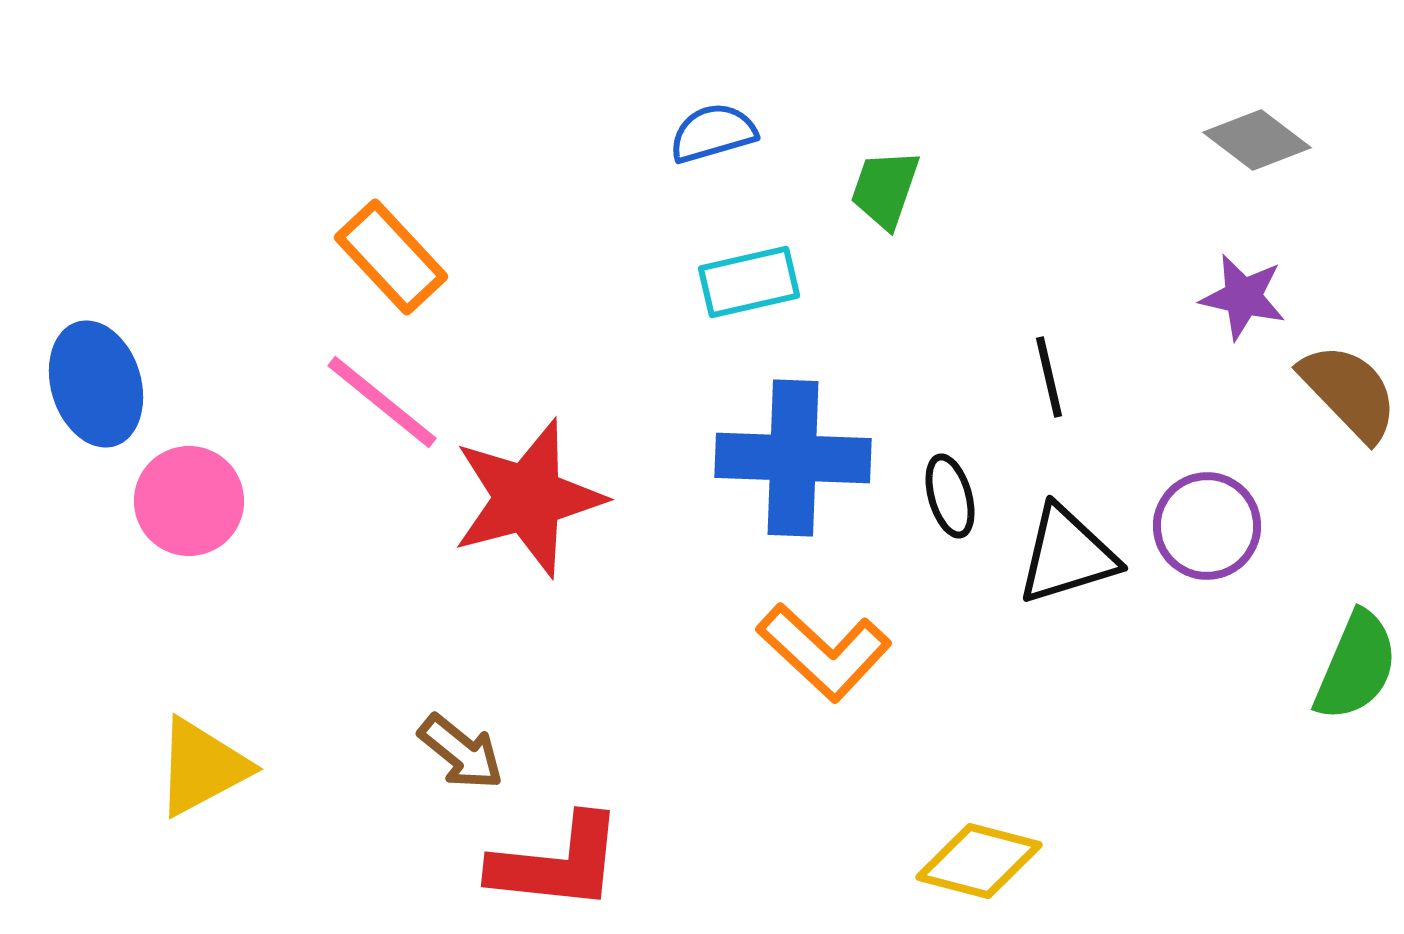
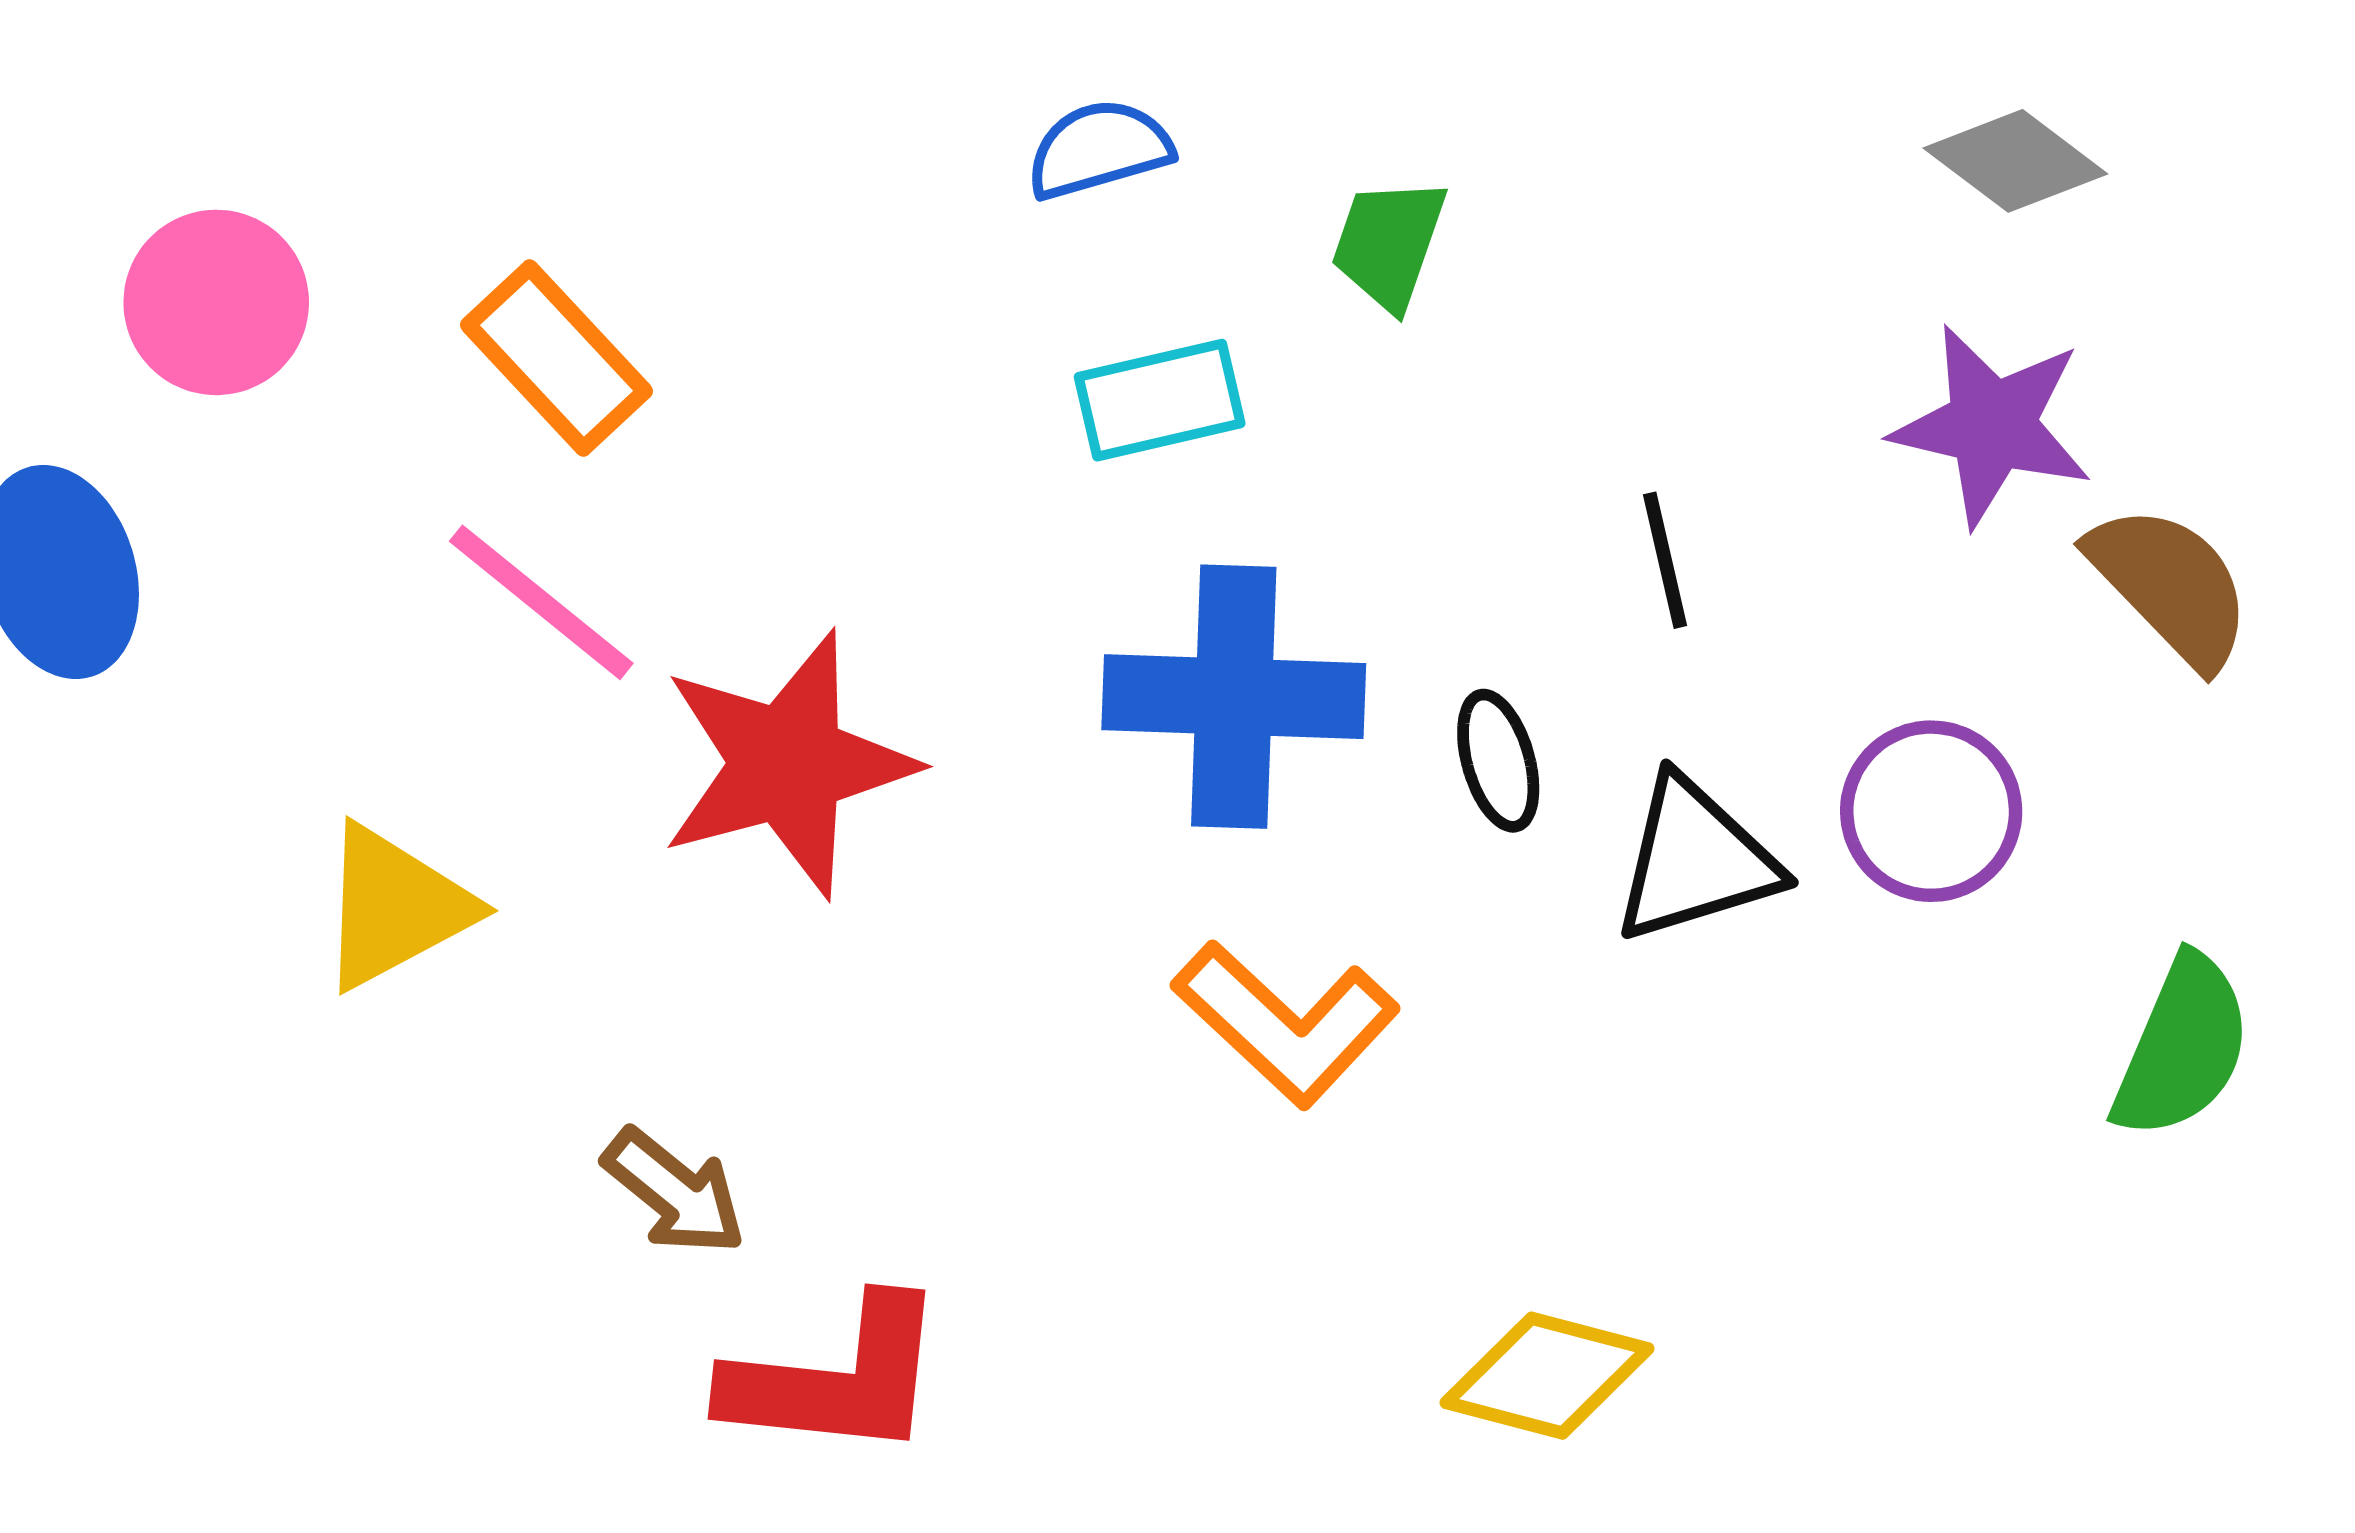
purple star: (1243, 297) -> (1992, 425), size x1.4
pink circle: (189, 501) -> (216, 302), moved
yellow triangle: (202, 767) -> (395, 907), moved

